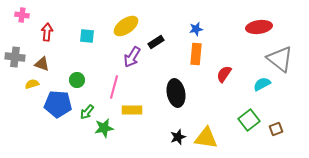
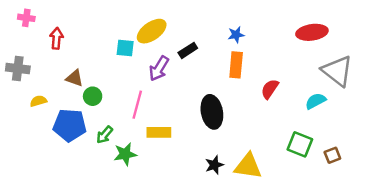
cyan square: (87, 36) -> (125, 48), moved
brown triangle: (42, 64) -> (75, 78), moved
green square: (249, 120) -> (300, 144), turned -30

